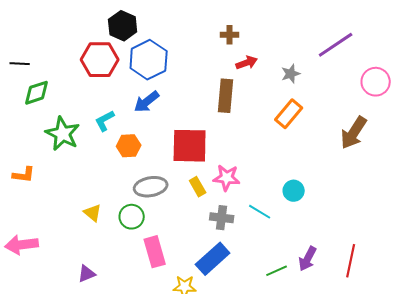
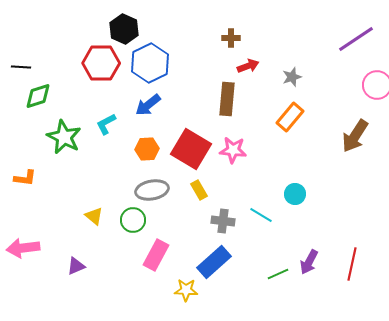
purple line: (336, 45) -> (356, 39), moved
orange hexagon: (129, 146) -> (147, 149), moved
red square: (190, 146) -> (191, 149), turned 30
pink star: (227, 178) -> (233, 150), moved
pink rectangle: (155, 252) -> (156, 255), turned 44
purple triangle: (87, 274) -> (76, 266), moved

